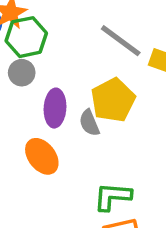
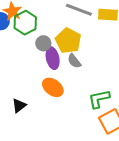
gray circle: (22, 73) -> (43, 43), moved
yellow pentagon: (113, 100) -> (68, 41), moved

